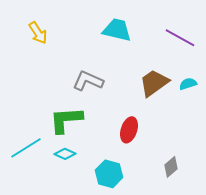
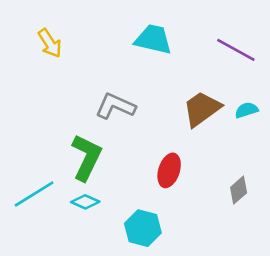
green L-shape: (66, 120) -> (86, 157), turned 120
gray diamond: (171, 167) -> (239, 190), moved

